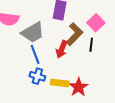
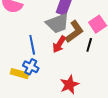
gray trapezoid: (33, 32) -> (58, 23), moved
yellow rectangle: (60, 83) -> (20, 74), moved

